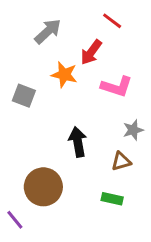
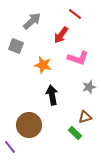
orange star: (64, 75) -> (43, 65), moved
gray square: (24, 96) -> (16, 46), moved
brown triangle: (121, 161) -> (85, 117), moved
green rectangle: (112, 199) -> (75, 133), turned 32

